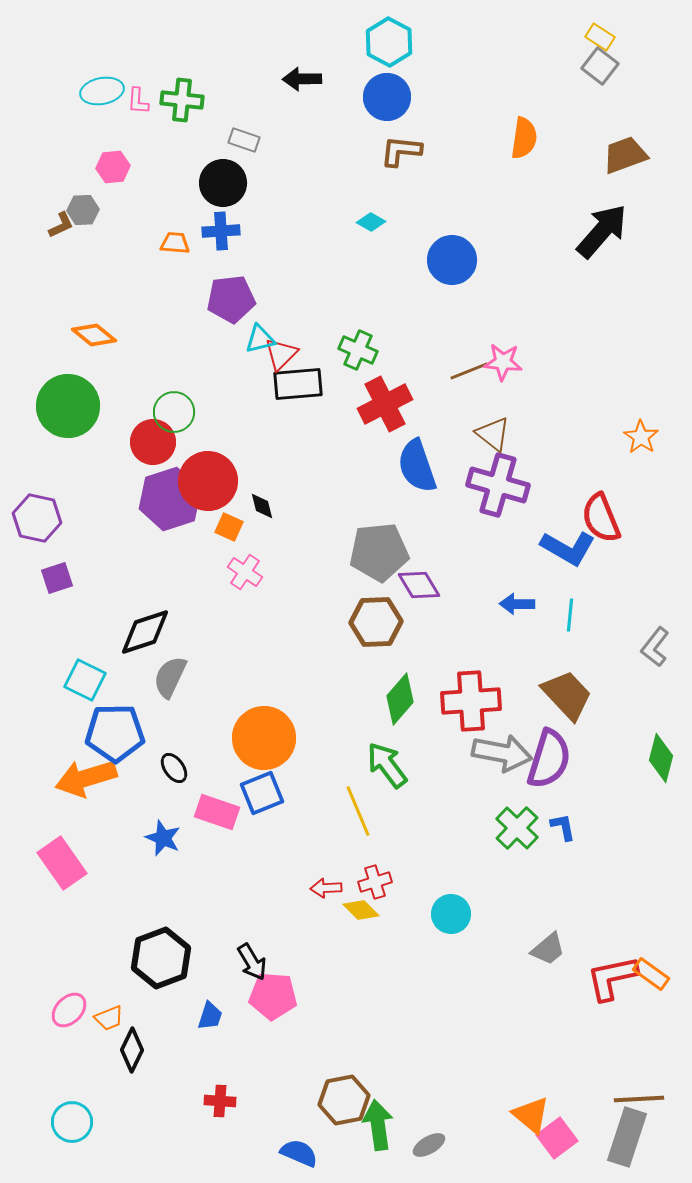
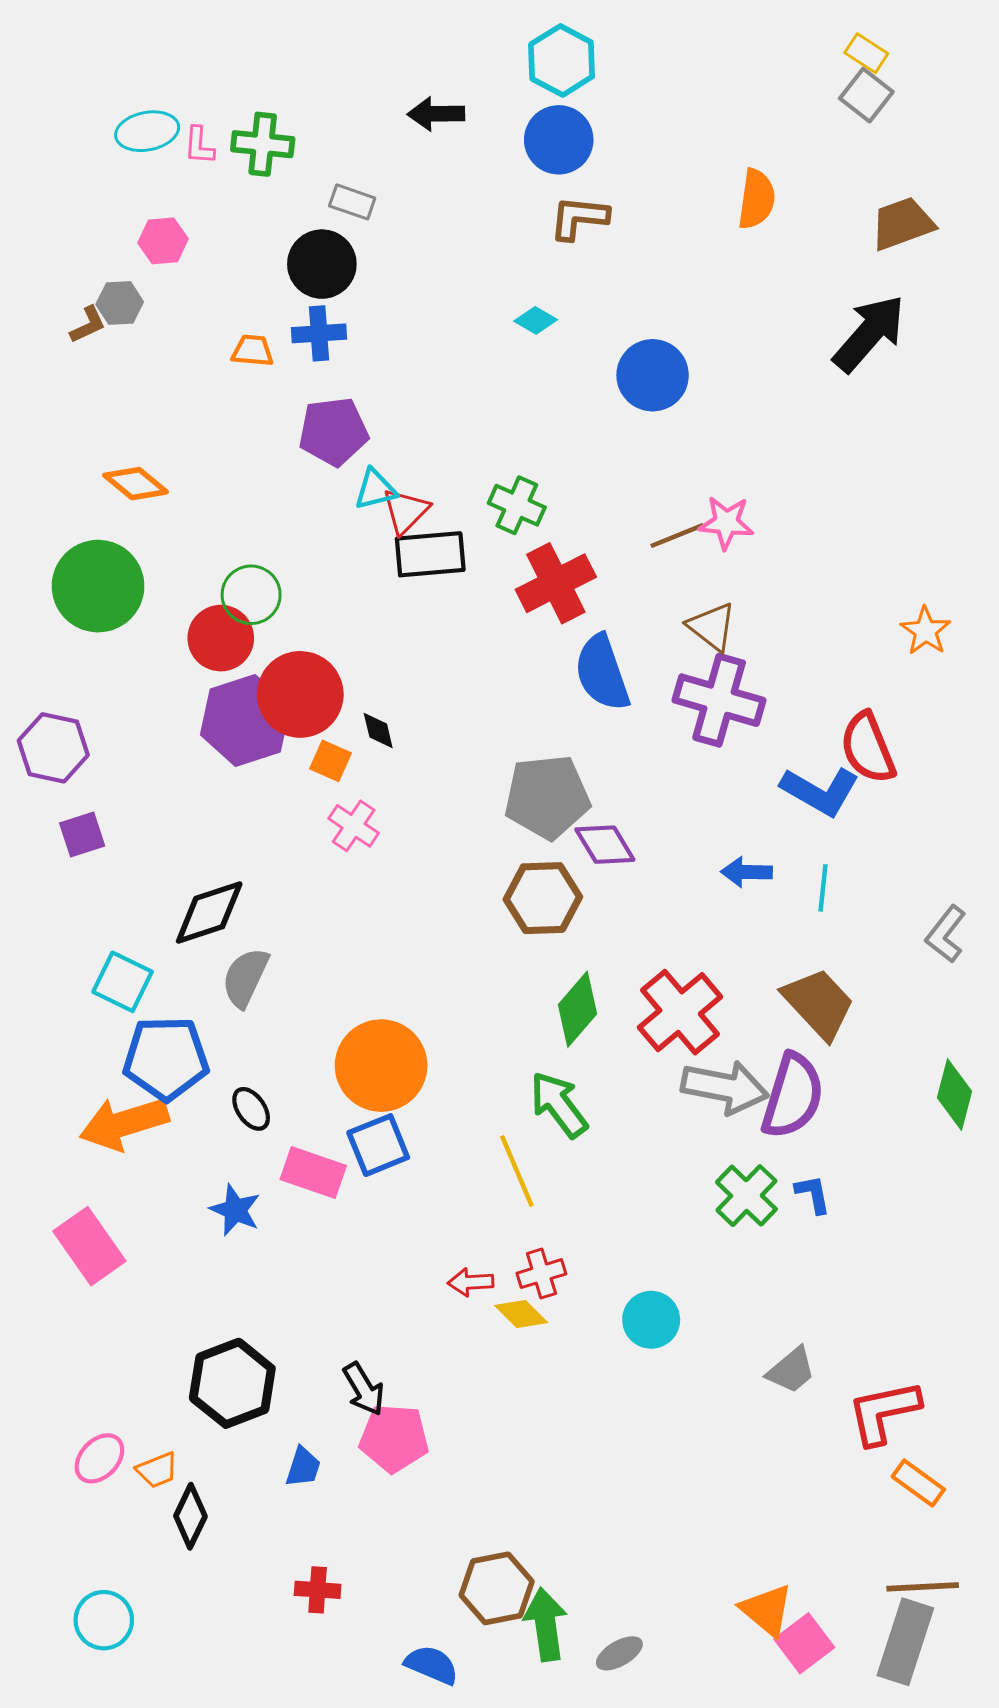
red cross: (471, 701) -> (680, 1012), turned -36
orange rectangle: (651, 974) -> (918, 1483), moved

